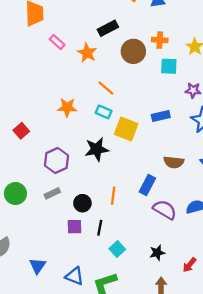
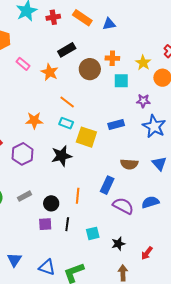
purple hexagon: (56, 160) -> (23, 154), moved
cyan square: (117, 249) -> (93, 233), moved, turned 32

